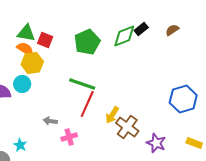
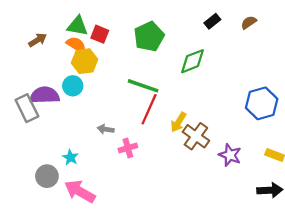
green diamond: (124, 36) -> (192, 61), moved

